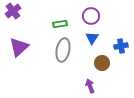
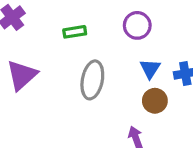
green rectangle: (60, 24) -> (75, 32), moved
blue triangle: (92, 38) -> (150, 69), moved

